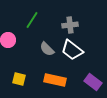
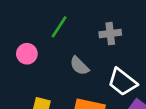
white trapezoid: (72, 50) -> (122, 82), moved

